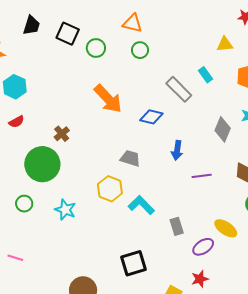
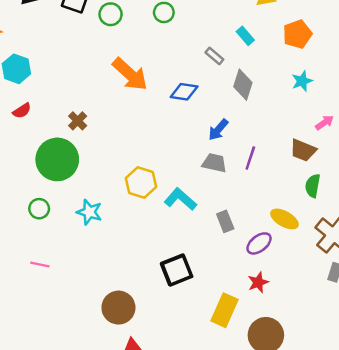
gray rectangle: (179, 89) -> (214, 56), size x0.6
gray diamond: (223, 129) -> (243, 85), moved
blue arrow: (177, 150) -> (218, 130), turned 36
gray trapezoid: (130, 158) -> (214, 163), moved
purple line: (202, 176) -> (250, 158), turned -60
pink line: (15, 258) -> (40, 264), moved

